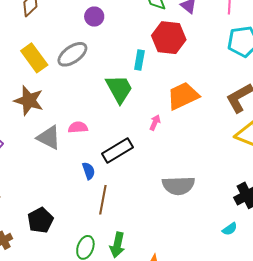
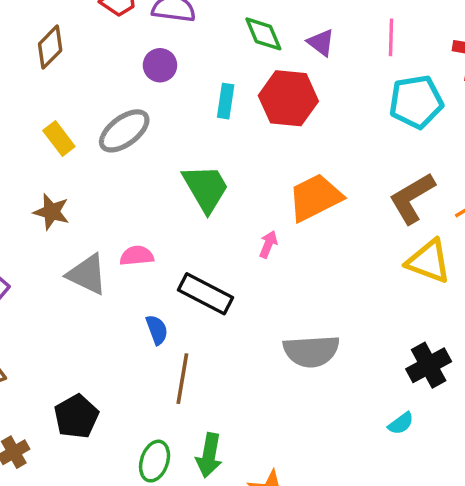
yellow rectangle: (34, 58) -> (59, 138), size x0.7
cyan rectangle: (139, 60) -> (226, 101), moved
brown star: (29, 101) -> (51, 212), size x0.7
black rectangle: (118, 151) -> (206, 294), turned 60

